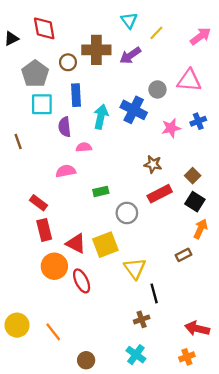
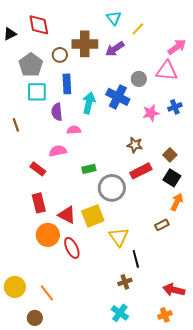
pink arrow: (201, 36) -> (177, 47), moved
red rectangle: (39, 203) -> (38, 169), moved
gray circle: (127, 213) -> (112, 188), size x1.4
brown circle: (86, 360) -> (35, 318), moved

